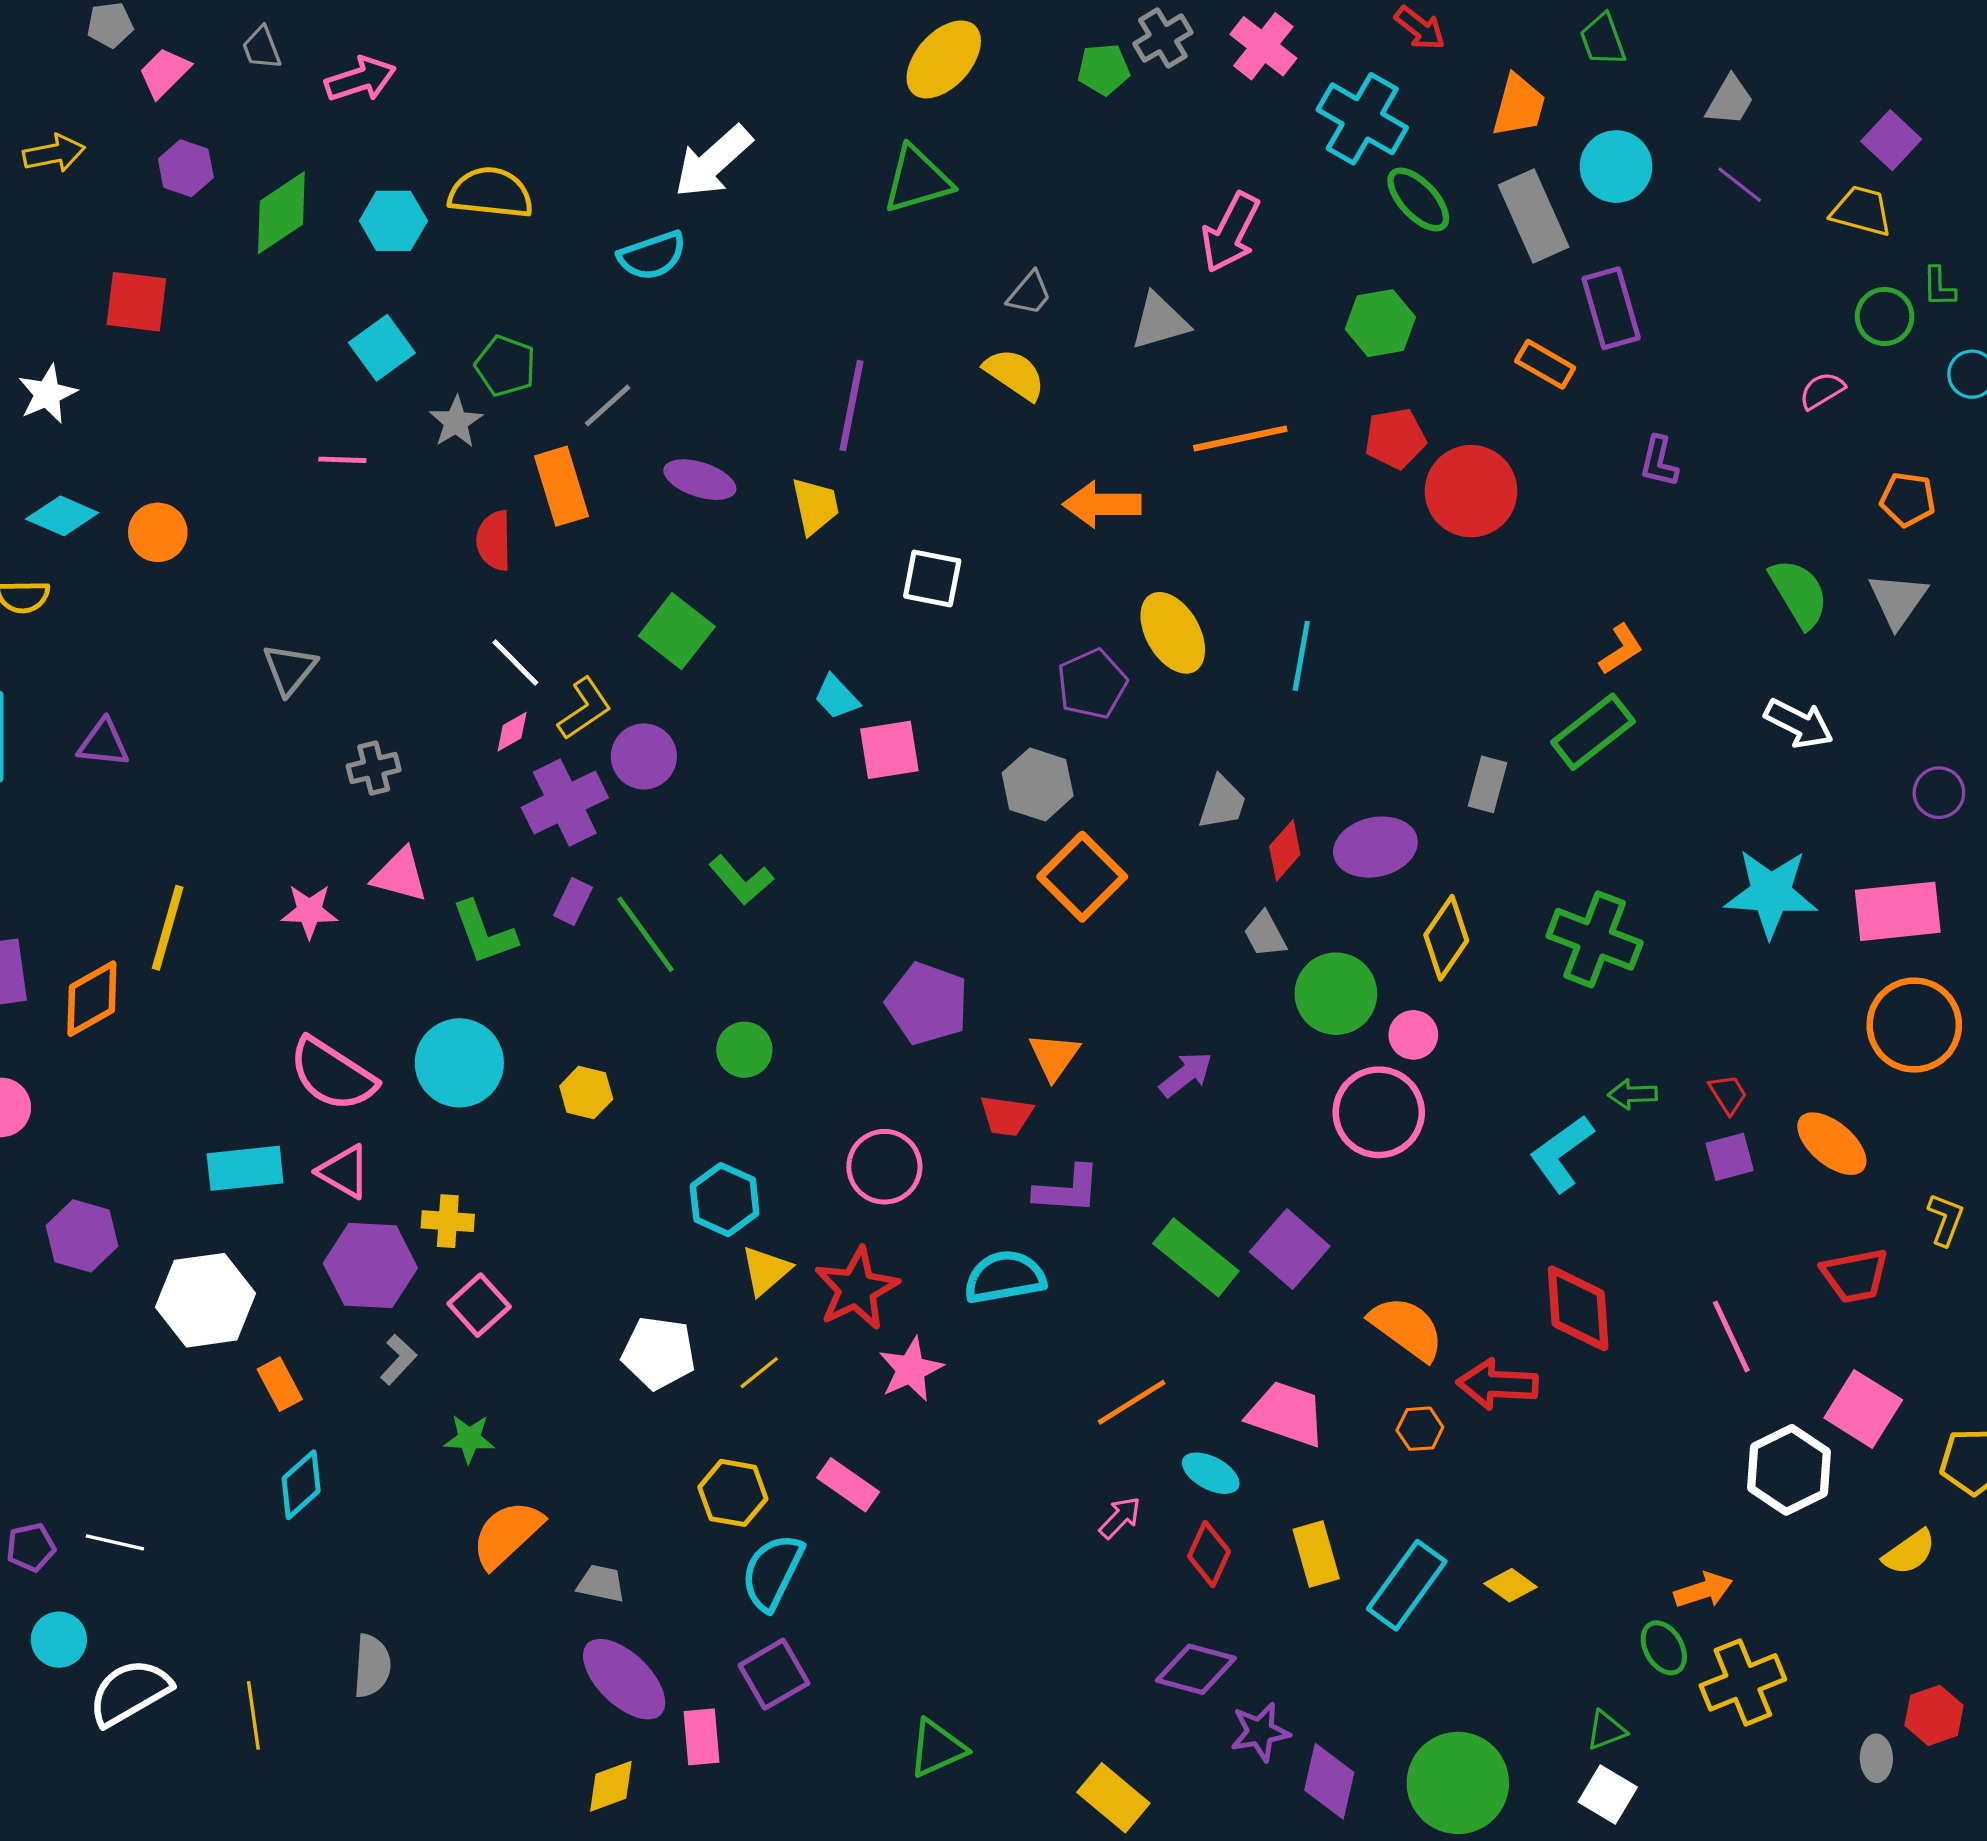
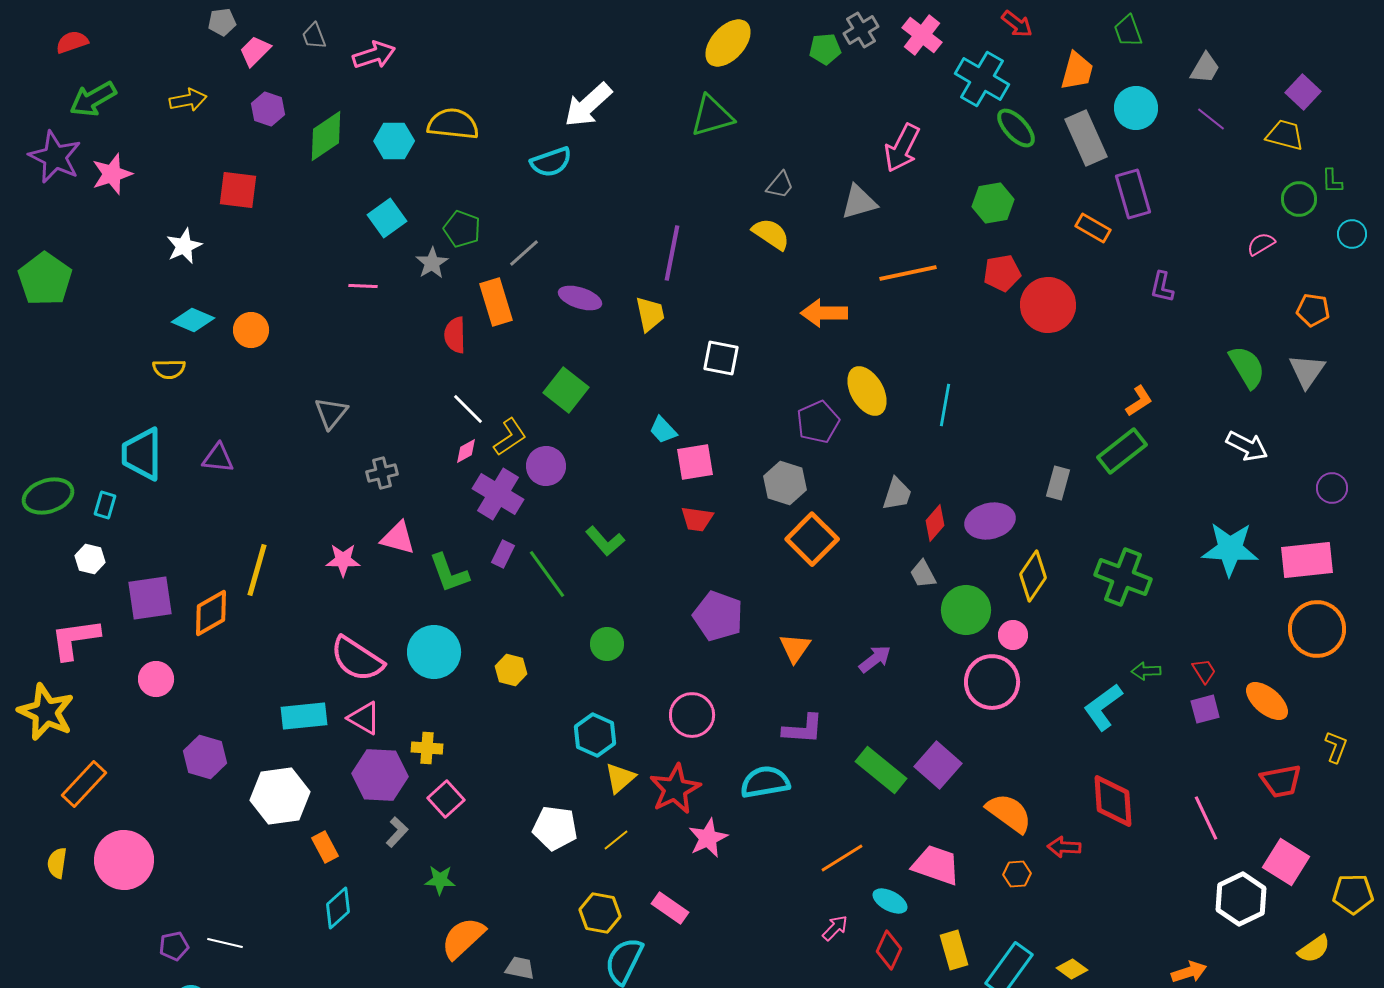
purple cross: (565, 803) -> (498, 494), turned -33
red trapezoid: (1006, 1116) -> (697, 519), moved
red arrow: (1497, 1384) -> (1064, 847), size x0.7

